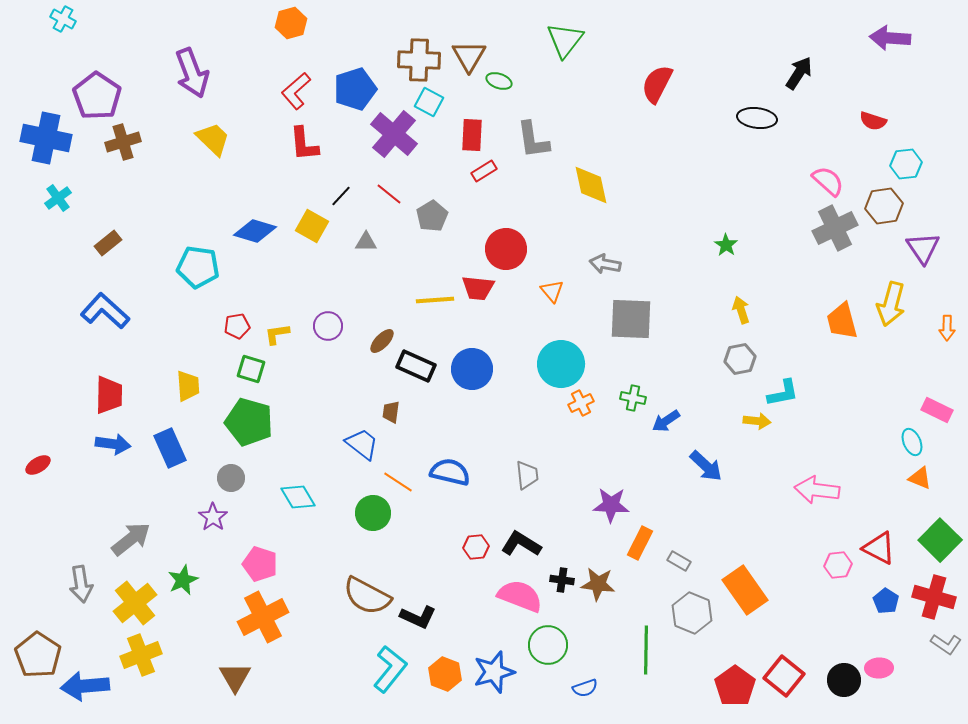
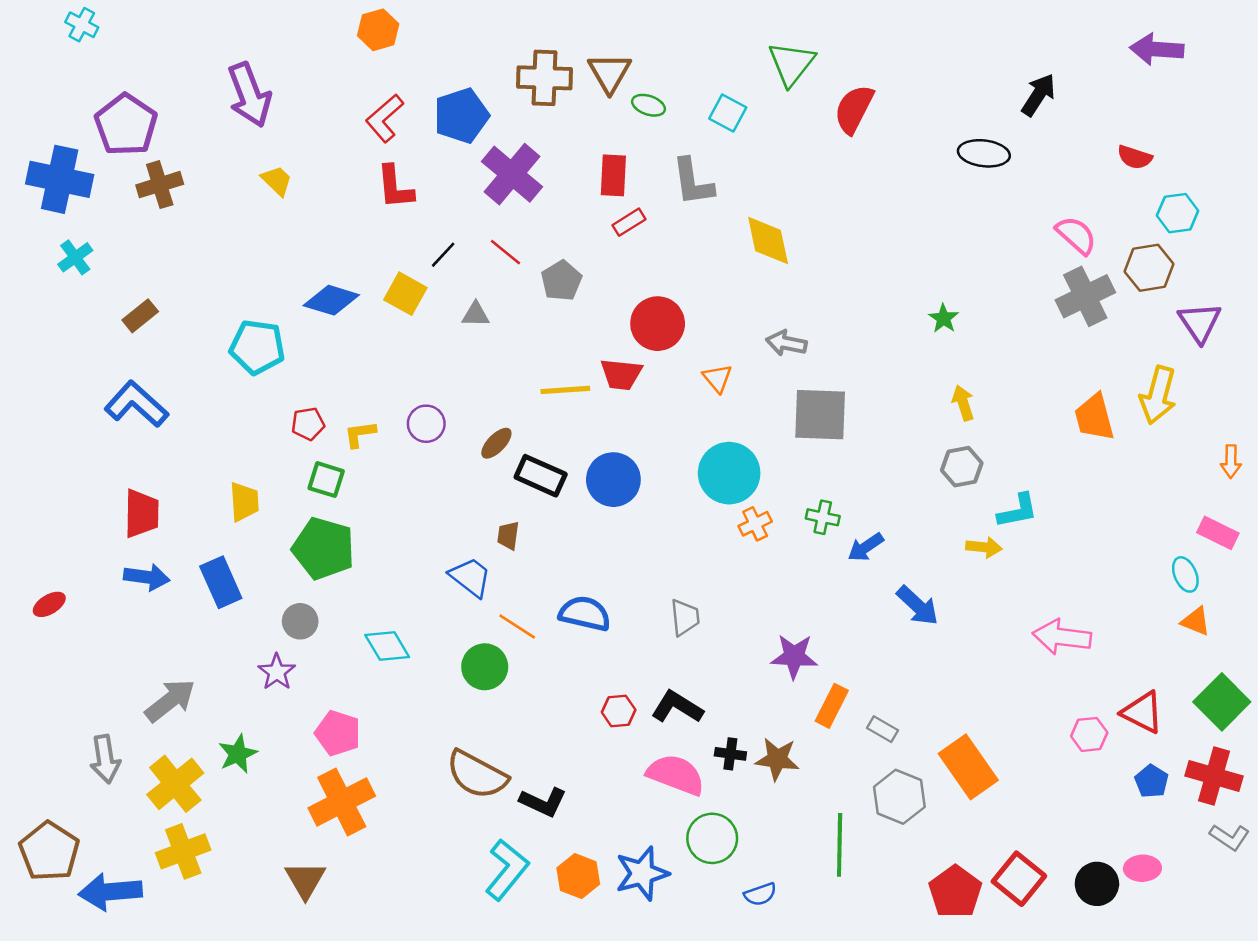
green triangle: (565, 40) -> (791, 64), moved
cyan square: (429, 102) -> (728, 113), moved
yellow trapezoid: (213, 139) -> (277, 181), size x0.7
orange arrow: (947, 328) -> (1231, 461), moved

